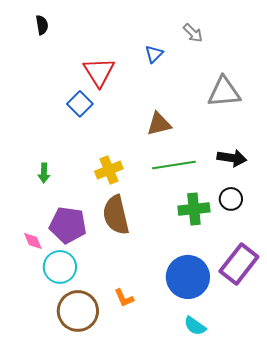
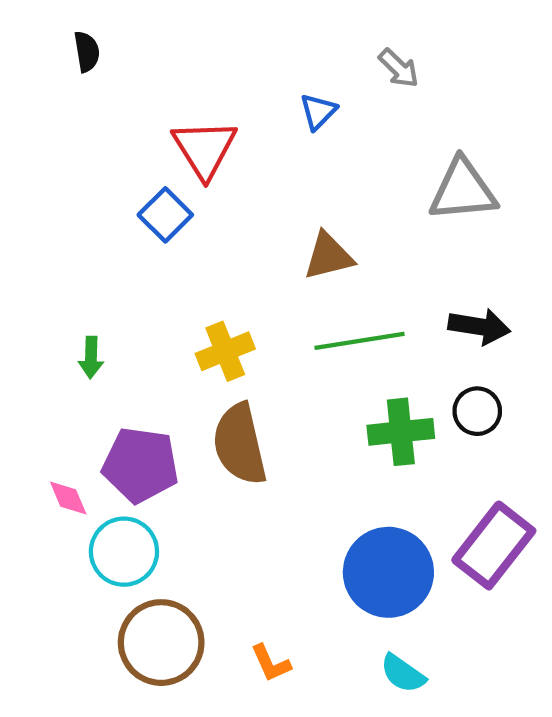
orange L-shape: (124, 298) -> (271, 663), moved

